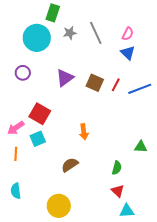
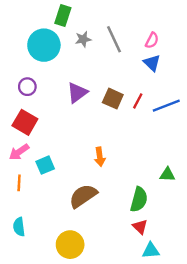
red square: (40, 114) -> (25, 122), moved
brown semicircle: (70, 165) -> (83, 196), size x1.4
green semicircle: (117, 168) -> (139, 199), size x1.5

